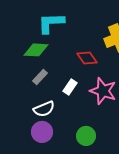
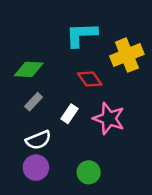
cyan L-shape: (51, 23) -> (81, 35), moved

